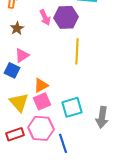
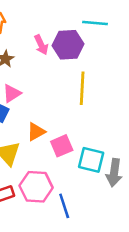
pink square: (42, 101) -> (62, 146), moved
cyan square: (72, 107) -> (91, 160), moved, turned 30

